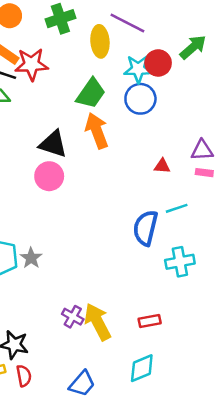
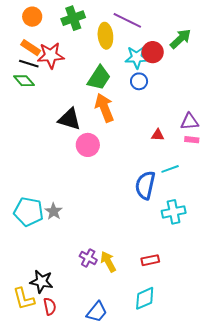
blue circle: (140, 99) -> (139, 81), size x0.7
pink circle: (49, 176) -> (88, 145), moved
yellow arrow: (98, 322) -> (108, 262), size x0.7

